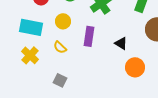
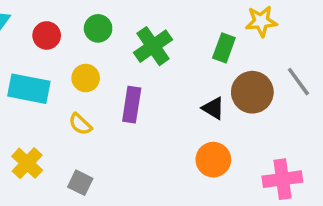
black triangle: (121, 43) -> (213, 108), moved
yellow cross: (30, 55) -> (27, 163), moved

